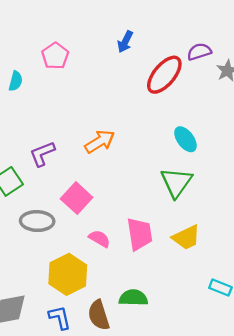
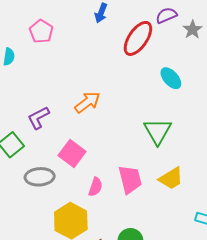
cyan ellipse: (185, 139) -> (171, 78), moved
pink semicircle: (99, 239) -> (95, 187), turned 84

